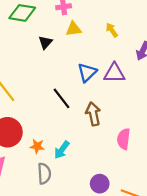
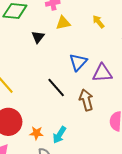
purple triangle: (114, 73) -> (102, 73), moved

